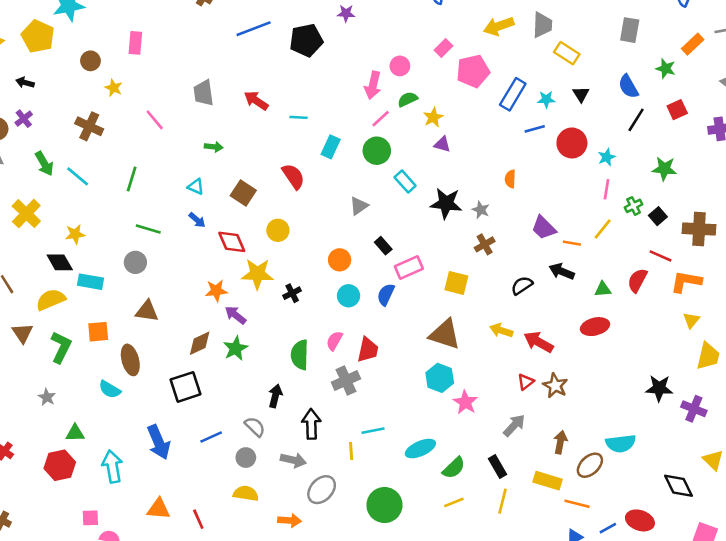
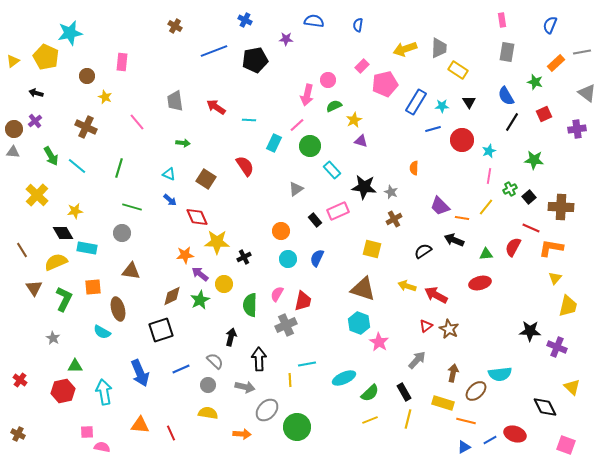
pink line: (381, 119) -> (297, 125), moved
yellow circle: (278, 230) -> (224, 284), moved
pink rectangle: (409, 268) -> (338, 211), moved
green circle: (384, 505) -> (297, 427), moved

